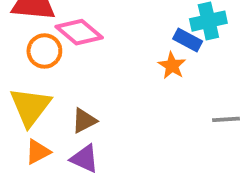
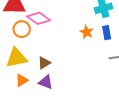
blue rectangle: (188, 40) -> (107, 33), moved, turned 56
yellow triangle: (30, 107) -> (16, 58), turned 45

